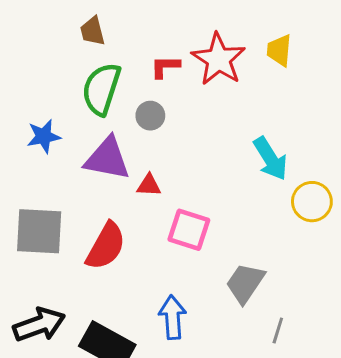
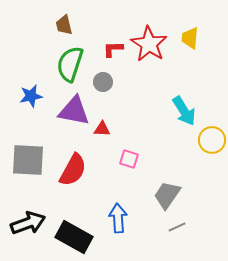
pink square: (189, 230) -> (129, 159), size x0.7
gray line: (278, 331) -> (177, 227), moved, turned 48

